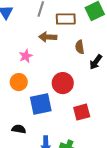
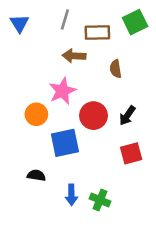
pink star: (26, 56) -> (62, 91), moved, size x1.5
black arrow: (96, 62) -> (127, 116), moved
red square: (82, 112) -> (131, 153), moved

